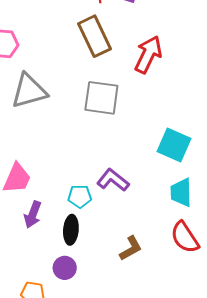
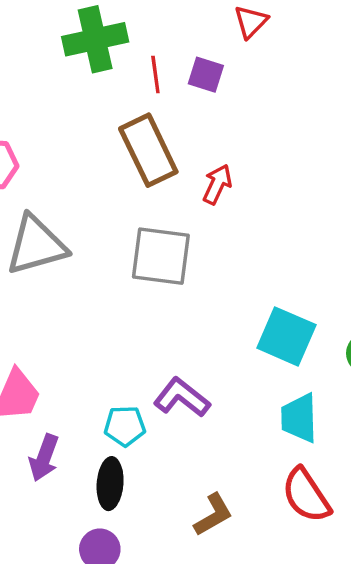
red arrow: (148, 55) -> (217, 184), moved, size x0.6

